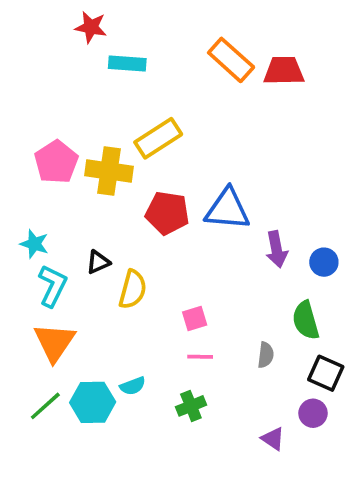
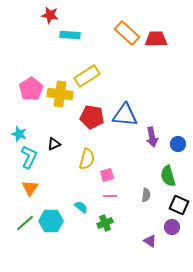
yellow semicircle: (133, 289) -> (87, 159), moved
orange triangle: (54, 342) -> (30, 188), size x0.7
cyan semicircle: (133, 386) -> (81, 207), moved, turned -120

